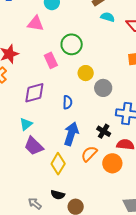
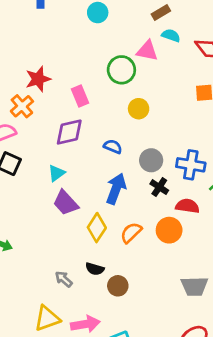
pink triangle: (36, 24) -> (147, 51), moved
pink rectangle: (51, 60) -> (80, 96), moved
gray circle: (103, 88) -> (151, 160), moved
blue semicircle: (67, 102) -> (113, 147), turned -72
orange semicircle: (89, 154) -> (131, 233), moved

